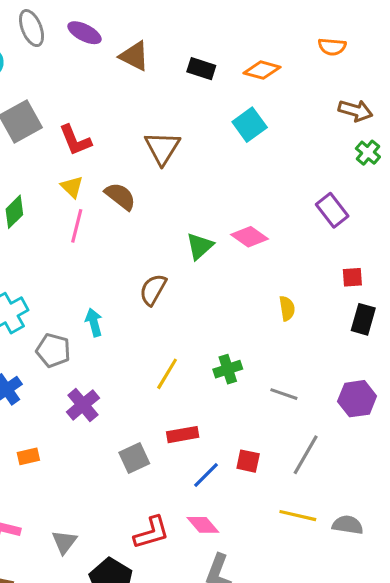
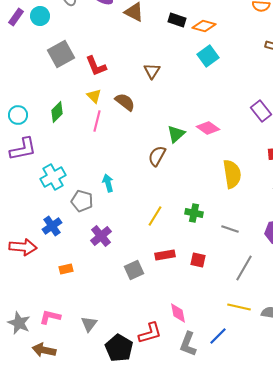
orange diamond: (262, 70) -> (204, 26), moved
brown triangle: (162, 148) -> (152, 71), size x0.7
brown semicircle: (153, 290) -> (157, 156), moved
yellow semicircle: (287, 308) -> (232, 174), size x1.8
green cross: (228, 369) -> (194, 213), turned 30
red square: (248, 461) -> (198, 260), moved
blue line: (206, 475) -> (218, 336), moved
pink diamond: (203, 525) -> (178, 313), turned 30
red L-shape: (151, 533) -> (150, 333), moved

